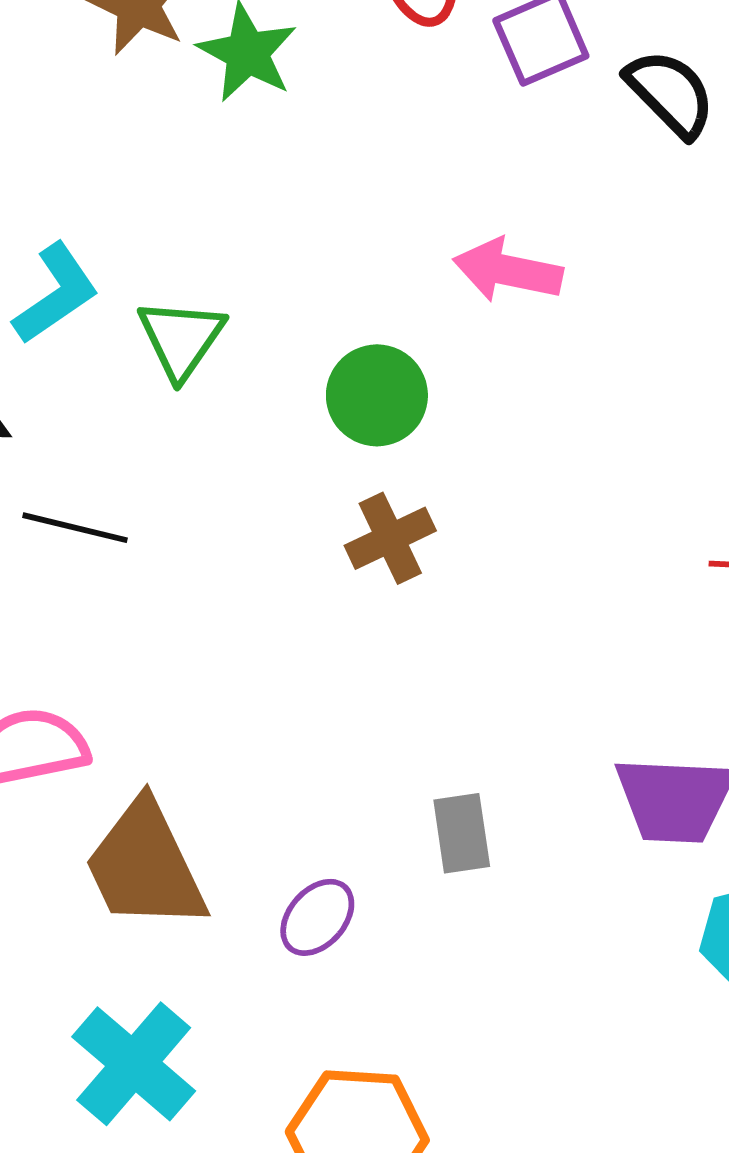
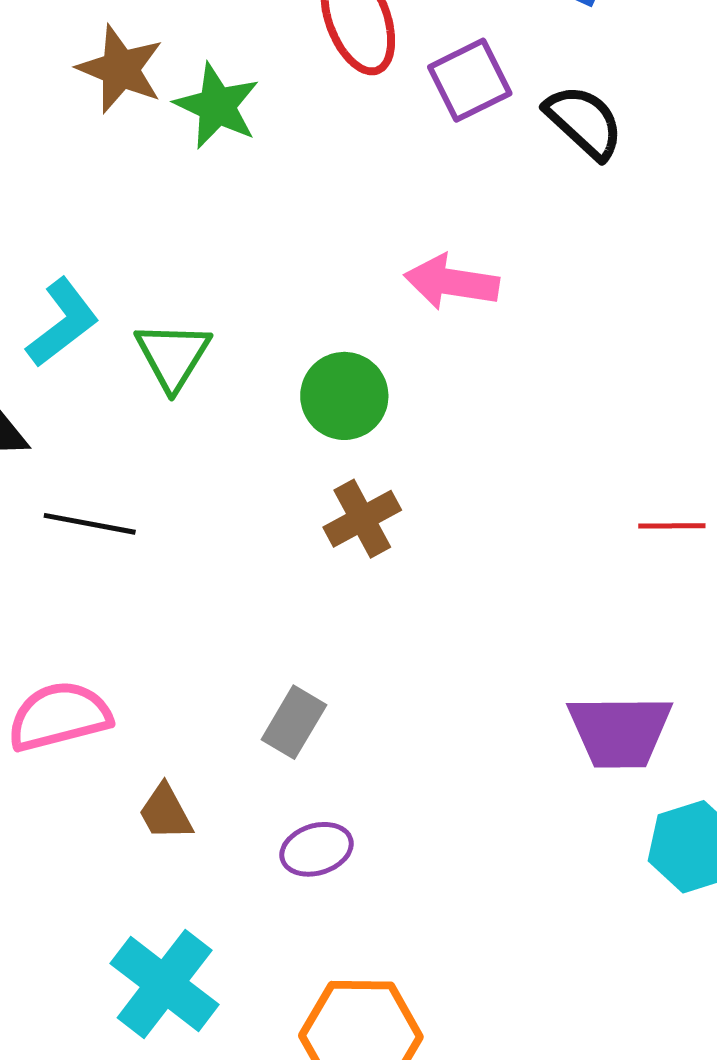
gray rectangle: (462, 833) -> (294, 722), moved, turned 42
brown trapezoid: (145, 866) -> (165, 812), size x0.5
purple ellipse: (317, 917) -> (316, 849), turned 34

